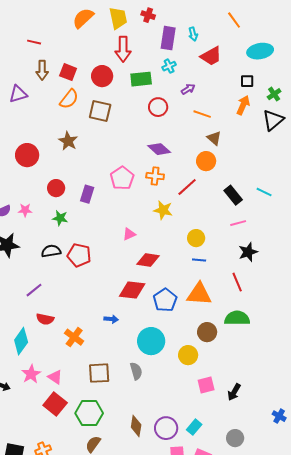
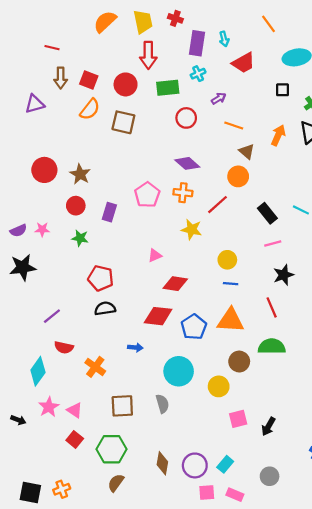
orange arrow: (243, 105) -> (278, 135), moved
brown star: (68, 141) -> (80, 174), moved
black semicircle: (51, 251) -> (105, 308), moved
red square: (55, 404) -> (75, 439), size x0.7

